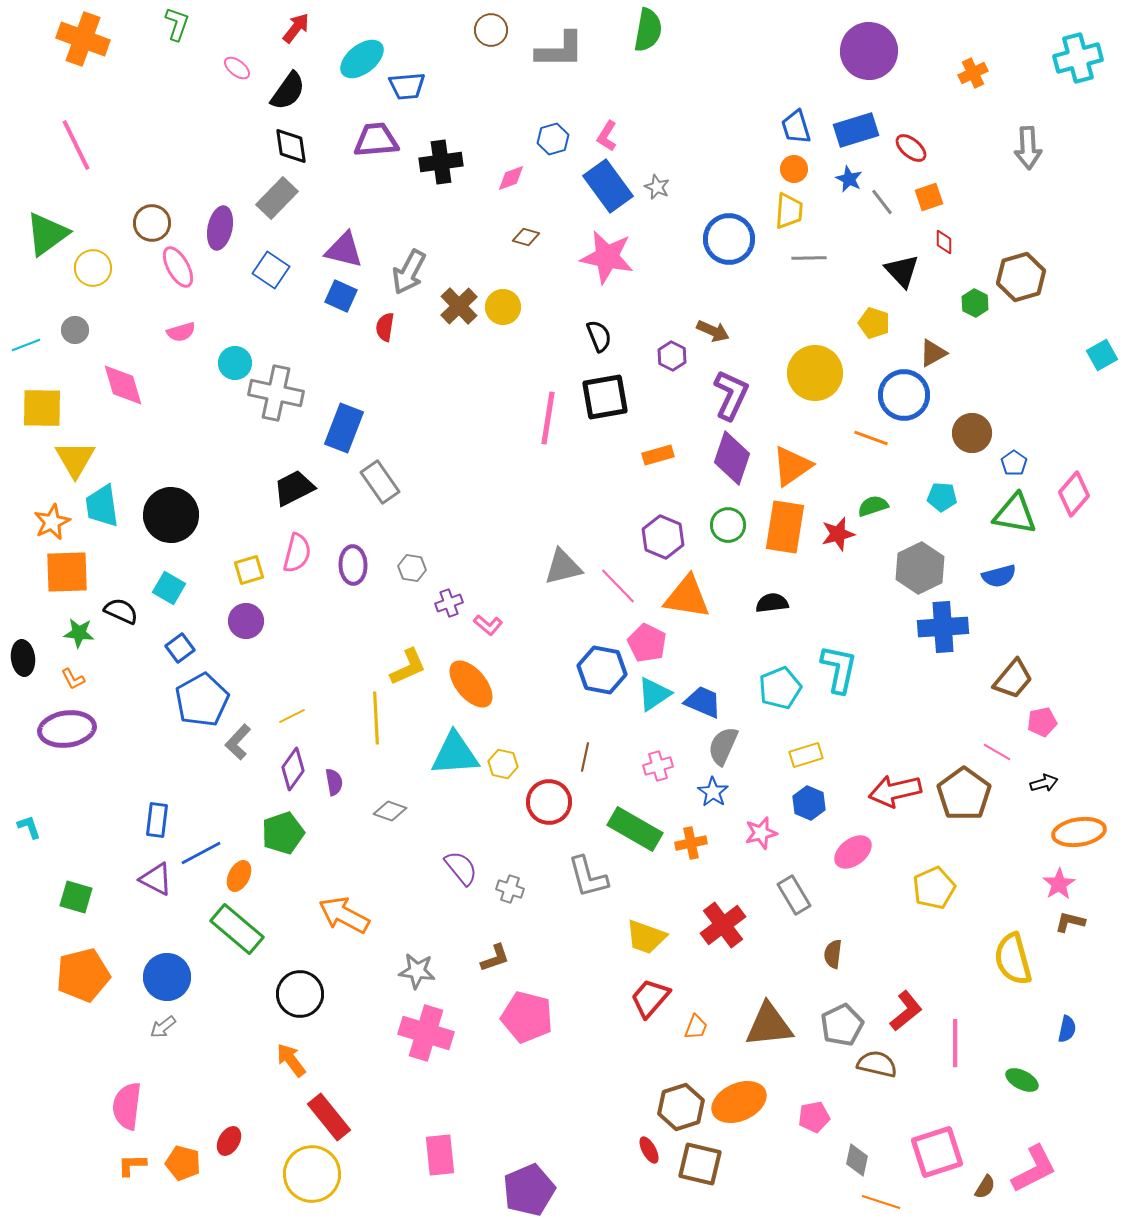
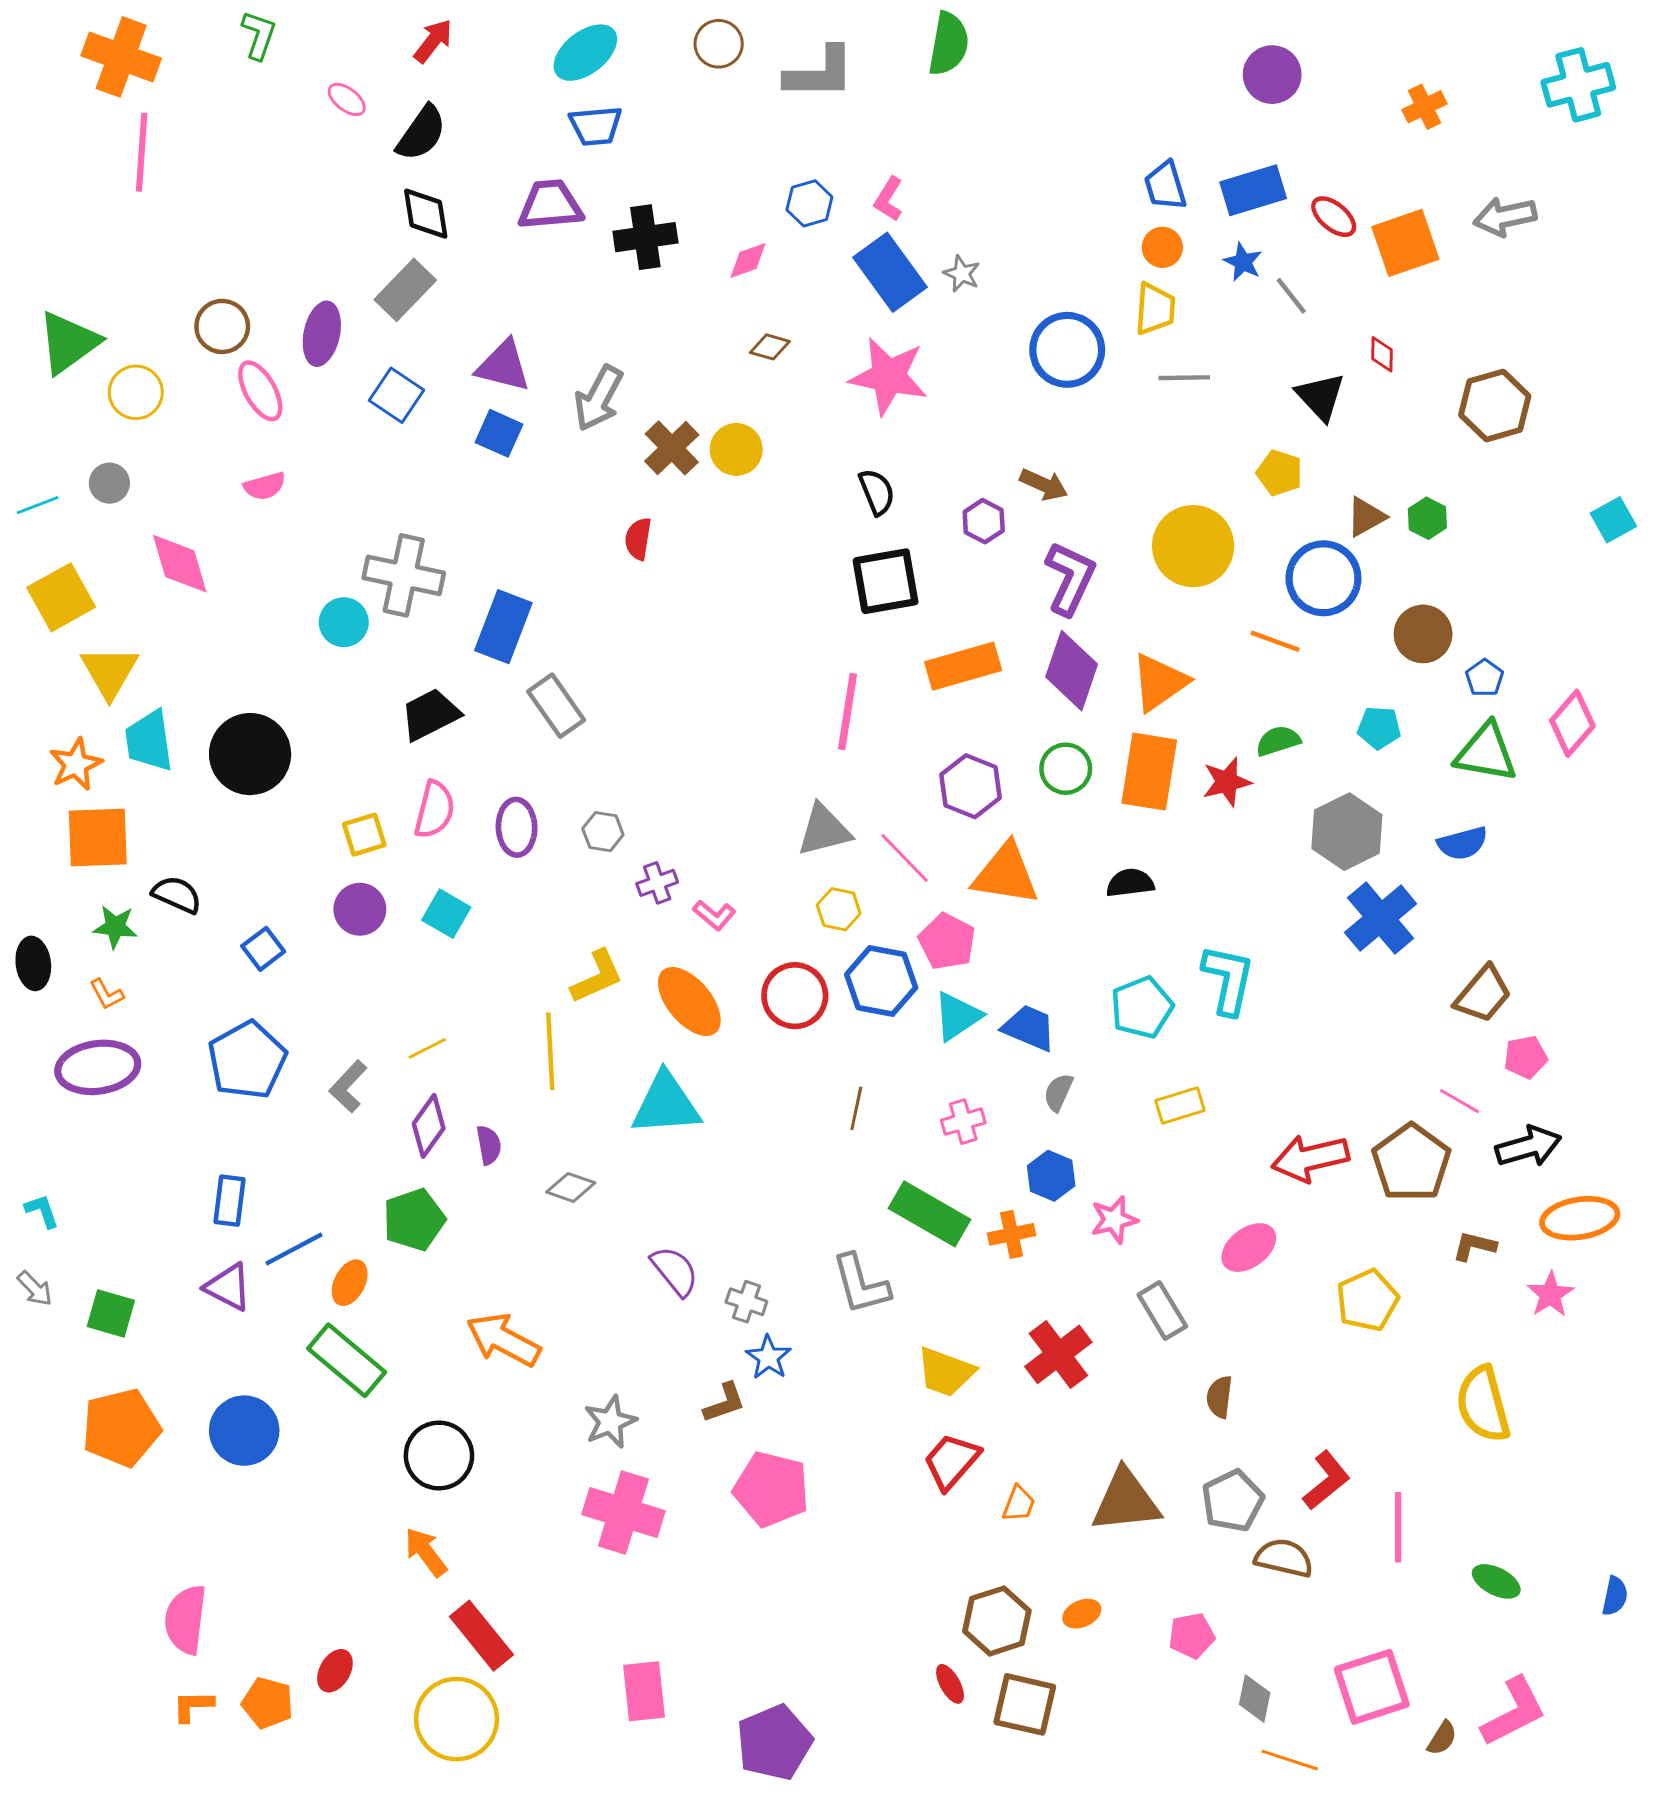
purple circle: (869, 51) -> (1272, 75), size x0.7
cyan ellipse: (362, 59) -> (585, 53), moved
pink line: (76, 145) -> (142, 152), moved, turned 30
gray arrow: (1028, 148) -> (1505, 217), turned 81
orange square: (929, 197) -> (1405, 243), moved, size x1.6
green hexagon: (975, 303) -> (1427, 518), moved
red semicircle: (385, 327) -> (638, 539), moved
cyan circle: (235, 363) -> (344, 622), moved
yellow square: (42, 408) -> (61, 597), turned -30
pink line: (548, 418) -> (848, 712), moved
orange rectangle: (658, 455) -> (963, 666), size x1.6
cyan square: (169, 588) -> (446, 914), moved
blue cross: (943, 627) -> (1381, 918), turned -36
blue pentagon: (202, 700) -> (247, 1060), moved
gray semicircle: (723, 746) -> (1058, 1092), size x0.7
yellow hexagon: (503, 764) -> (839, 909), moved
black arrow: (1044, 783) -> (1528, 1146), size x1.6
blue star: (713, 792) -> (768, 1357), moved
red circle: (549, 802) -> (795, 996), moved
blue hexagon: (809, 803) -> (1051, 1176), moved
brown L-shape: (1070, 922) -> (1474, 1246), moved
gray star: (417, 971) -> (610, 1422), turned -30
gray arrow: (163, 1027) -> (35, 1289), moved, turned -96
blue semicircle: (1067, 1029) -> (1615, 1596), moved
orange ellipse: (739, 1102) -> (1082, 1614), size x0.5

